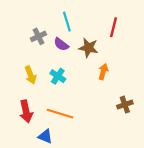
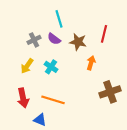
red line: (113, 27) -> (104, 34), moved
gray cross: (38, 36) -> (34, 40), moved
yellow arrow: (31, 75) -> (27, 66), turned 56
brown cross: (125, 105) -> (110, 92), size x1.5

